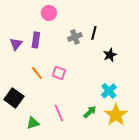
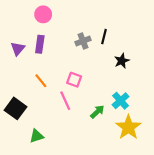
pink circle: (49, 13) -> (43, 14), moved
pink square: (59, 73) -> (74, 80), moved
green arrow: (90, 112) -> (97, 112), moved
pink line: (59, 113) -> (65, 101), moved

